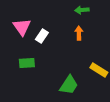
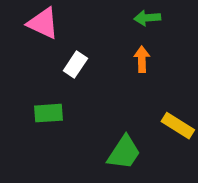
pink triangle: (22, 27) -> (43, 23), moved, turned -30

